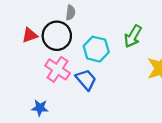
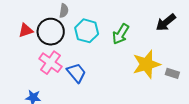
cyan hexagon: (96, 49) -> (87, 31), moved

